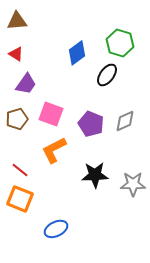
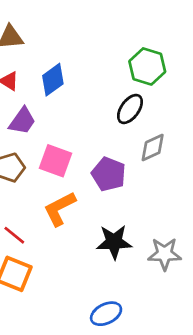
blue diamond: (77, 53) -> (53, 80), moved
gray diamond: (125, 121) -> (153, 148), moved
blue ellipse: (56, 229) -> (106, 314), moved

